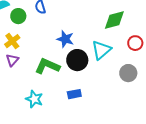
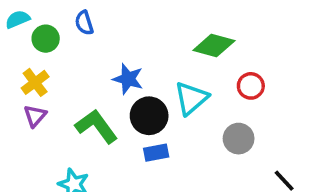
green diamond: (114, 20) -> (214, 46), turned 30
green L-shape: (47, 66) -> (96, 126), turned 30
blue rectangle: (74, 94) -> (156, 153), moved

